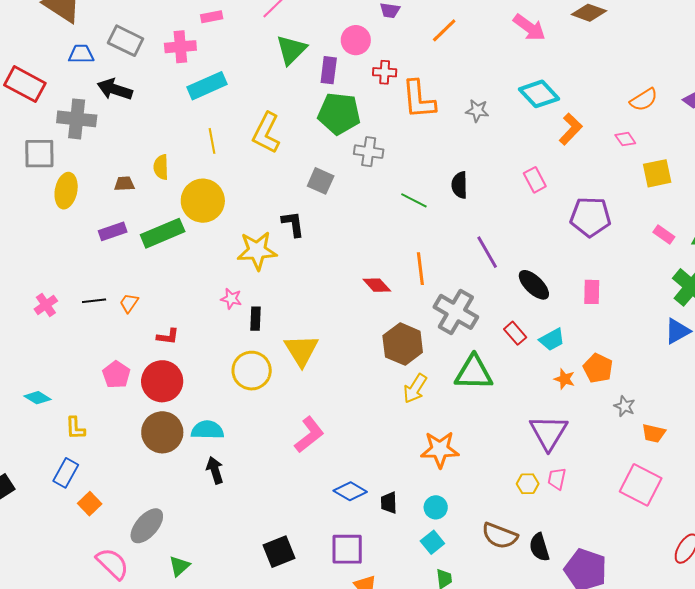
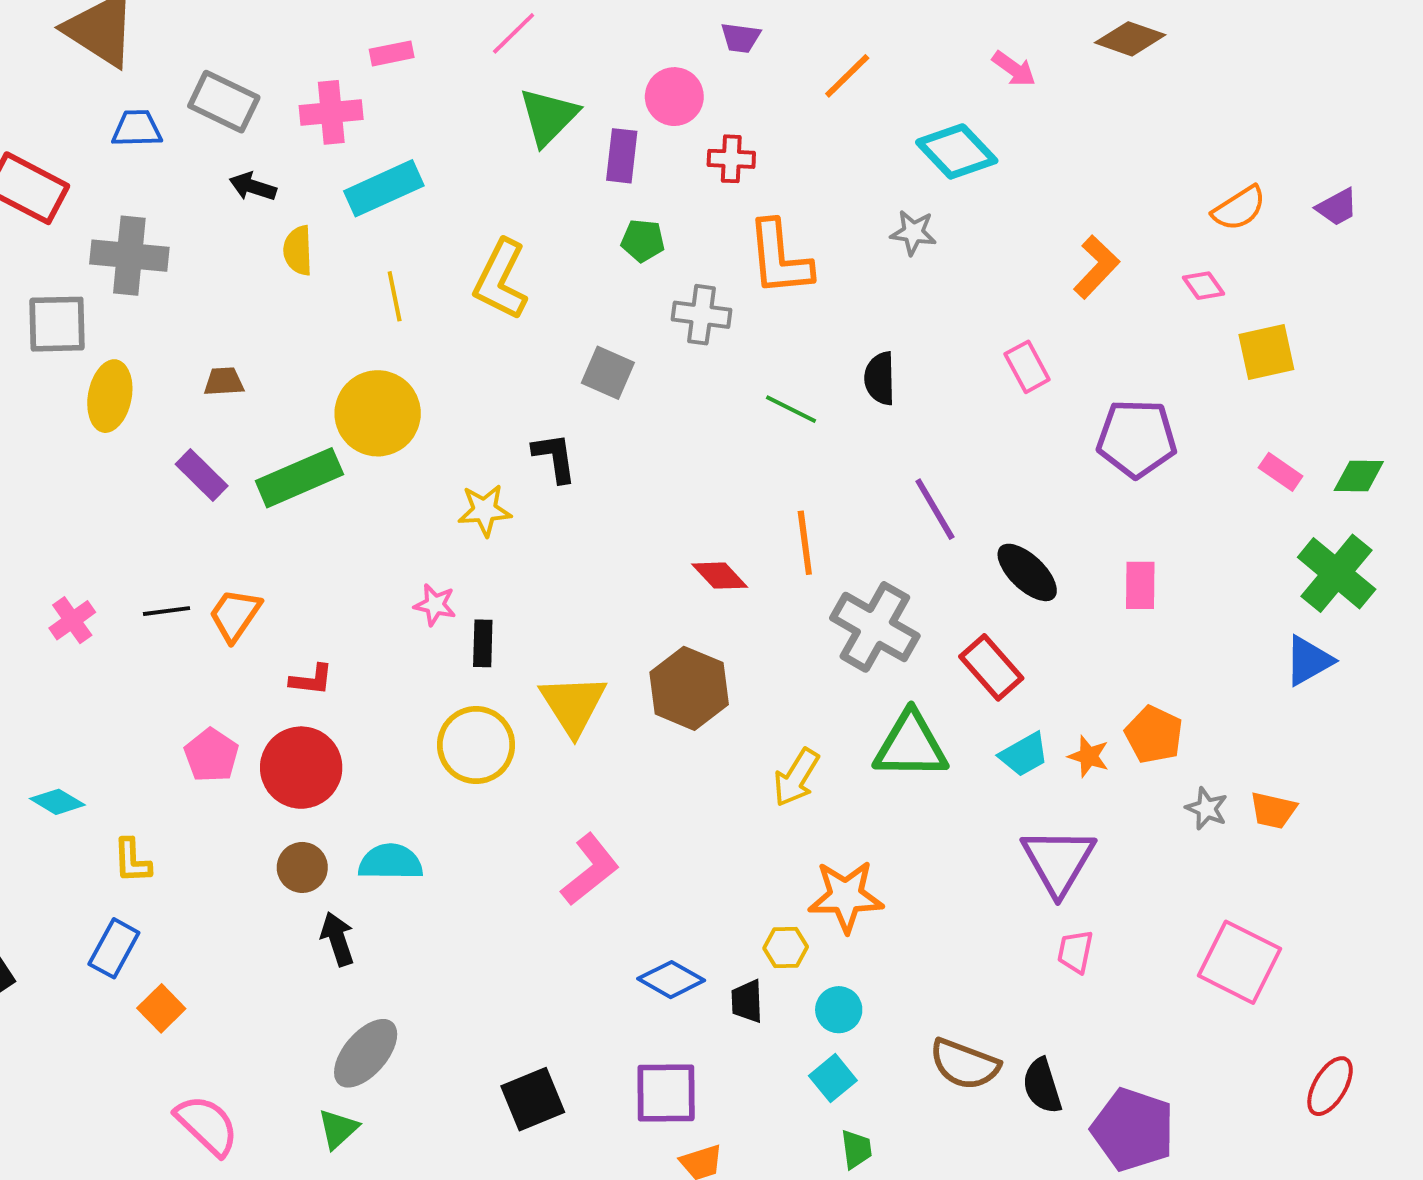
pink arrow: (529, 27) -> (1014, 69), size x0.7
black arrow: (115, 89) -> (253, 187), moved, size x0.7
cyan diamond: (539, 94) -> (957, 151), moved
orange L-shape: (419, 99) -> (779, 258), moved
green pentagon: (339, 114) -> (643, 241), size x0.5
yellow semicircle: (161, 167) -> (298, 251), moved
purple rectangle: (113, 231) -> (202, 475), turned 64
yellow star: (257, 251) -> (485, 510), size x0.7
orange trapezoid: (129, 303) -> (235, 615), size x1.4
red rectangle: (515, 333) -> (991, 667), size x1.4
cyan trapezoid: (552, 340) -> (1024, 754), moved
brown hexagon: (403, 344) -> (689, 688), moved
brown circle: (162, 432) -> (302, 867), size x0.6
orange trapezoid: (654, 433) -> (1273, 810), moved
black arrow: (215, 470) -> (337, 939), moved
yellow hexagon: (528, 484) -> (786, 948), moved
gray ellipse: (147, 526) -> (366, 1053), moved

